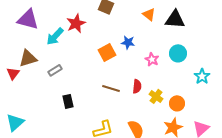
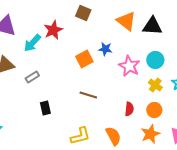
orange triangle: (149, 14) -> (126, 21), size x1.5
pink star: (152, 59) -> (129, 66), size x1.5
red semicircle: (137, 86) -> (129, 109), moved
yellow cross: (156, 96) -> (155, 85), moved

